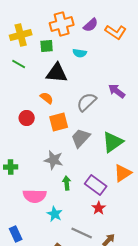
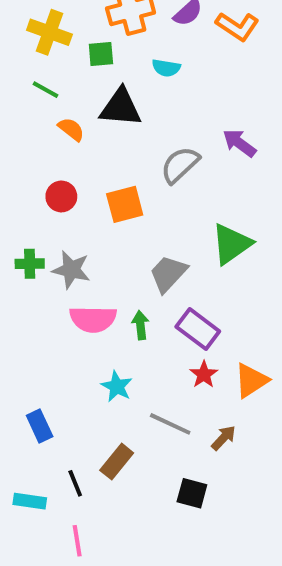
yellow cross: (21, 35) -> (49, 32), turned 35
orange semicircle: (47, 98) -> (71, 129), moved
gray trapezoid: (81, 138) -> (168, 274), moved
gray star: (54, 160) -> (71, 270), moved
green cross: (11, 167) -> (30, 264), moved
orange triangle: (123, 173) -> (251, 380), moved
pink semicircle: (35, 196) -> (93, 319), moved

